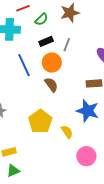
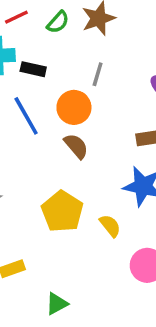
green semicircle: (41, 19) -> (58, 22), moved
black rectangle: (46, 41) -> (33, 69), moved, turned 40
green triangle: (13, 171) -> (57, 304), moved

